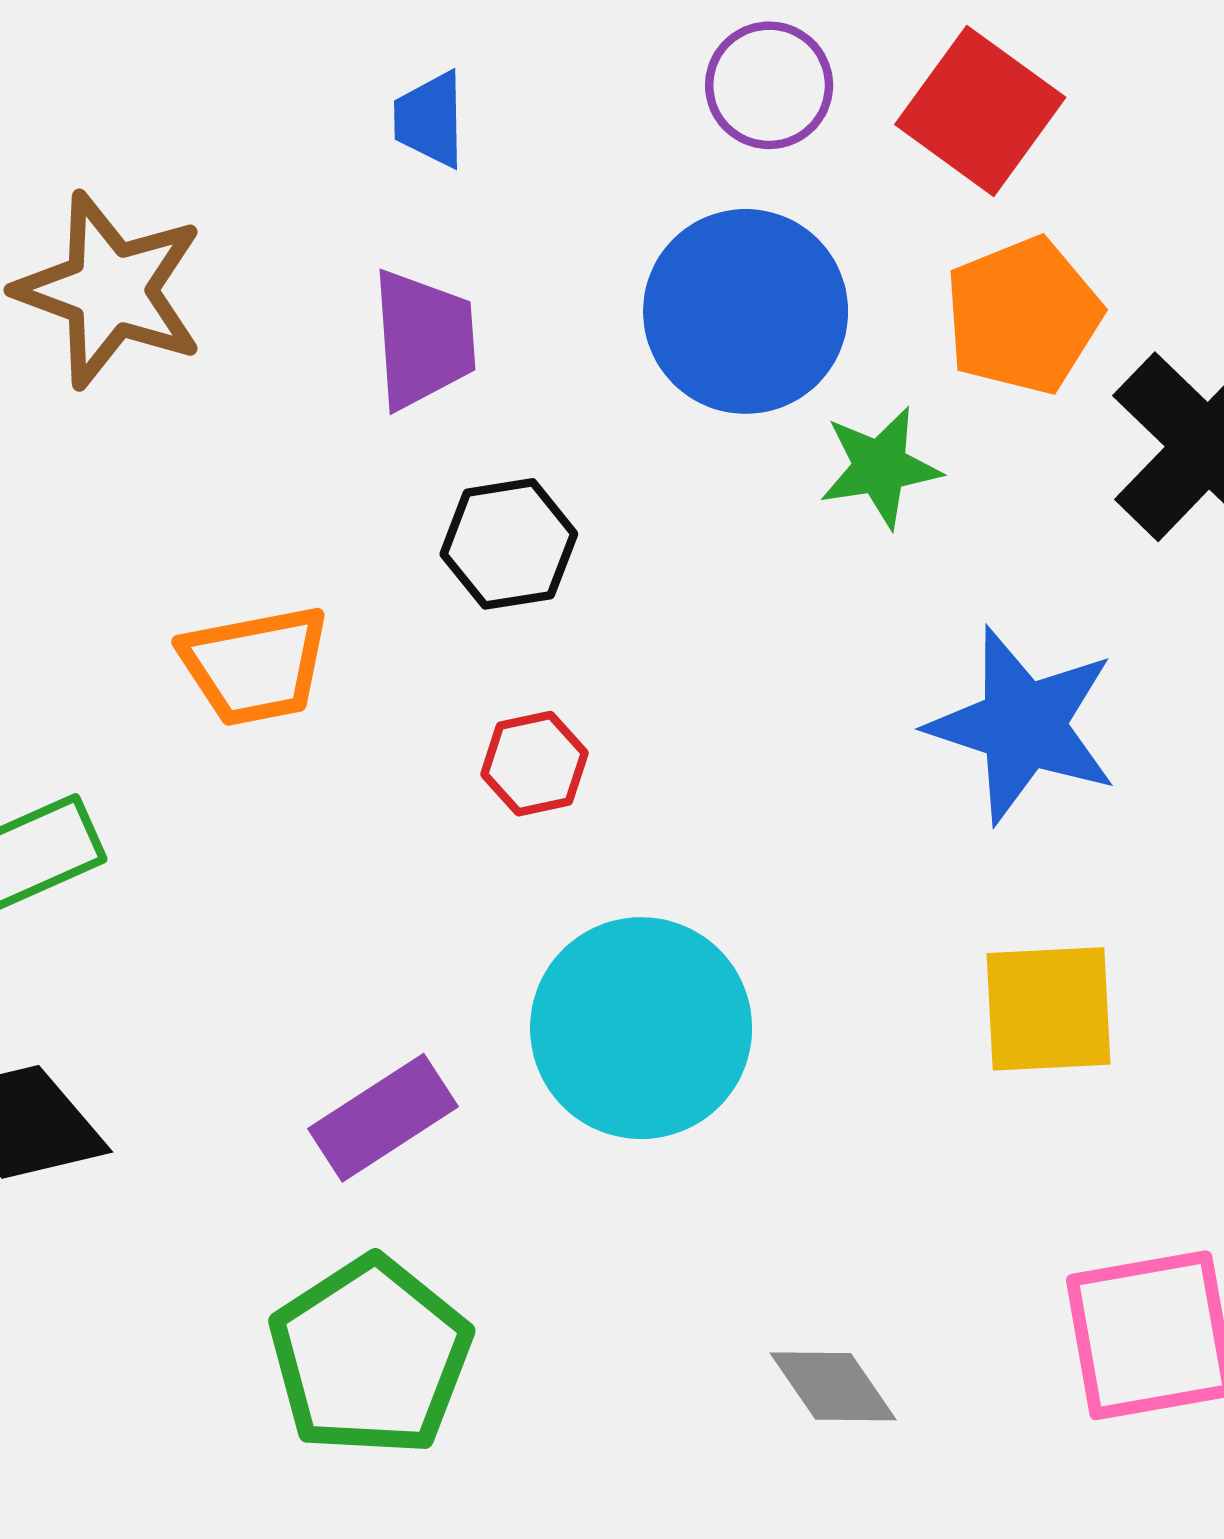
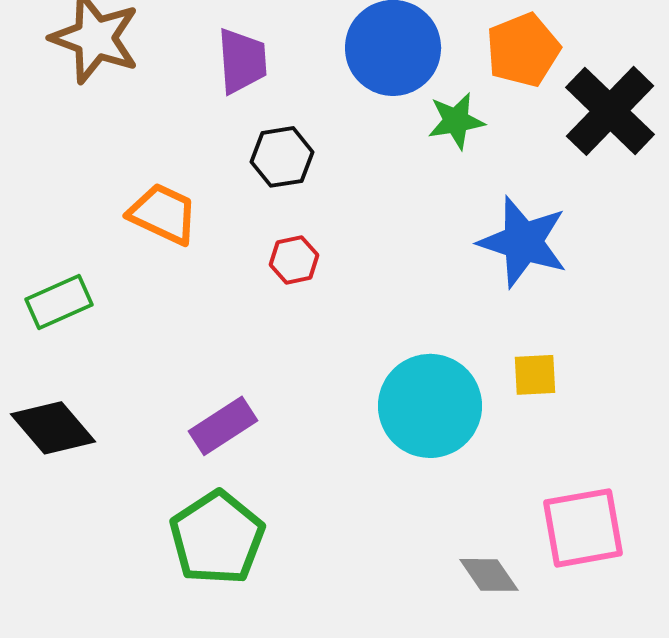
orange trapezoid: (255, 665) -> (163, 214), turned -144
yellow square: (1048, 1009) -> (535, 375), size x0.7
cyan circle: (641, 1028) -> (430, 406), moved
gray diamond: (833, 1386) -> (489, 575), moved

